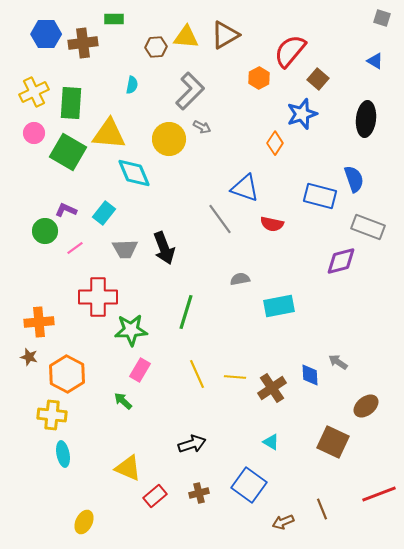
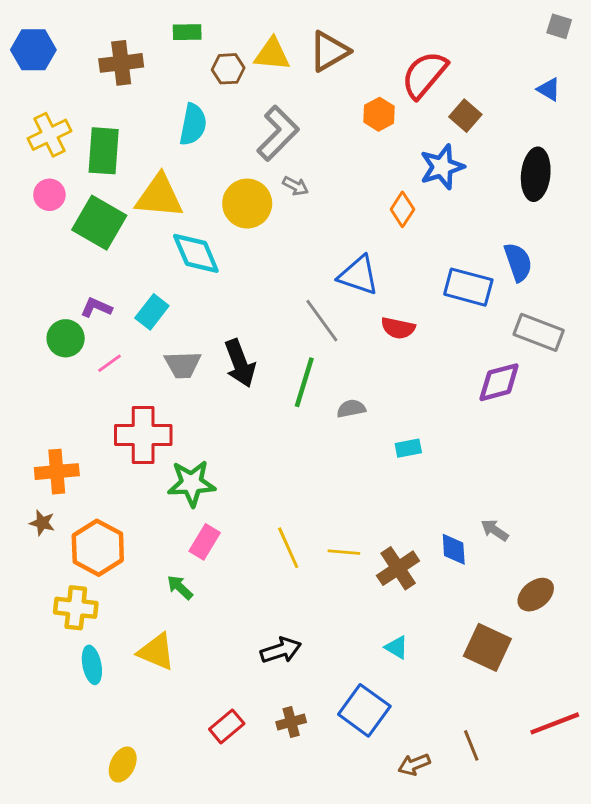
green rectangle: (114, 19) -> (187, 32), moved
blue hexagon: (46, 34) -> (33, 50), moved
cyan semicircle: (132, 85) -> (193, 124), size x1.6
cyan rectangle: (279, 306) -> (408, 448), size x0.6
green line: (186, 312) -> (304, 382), moved
yellow triangle: (128, 468) -> (156, 652), moved

